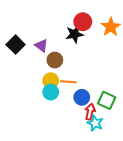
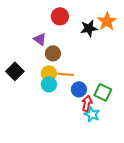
red circle: (83, 22) -> (60, 16), moved
black star: (75, 34) -> (89, 28), moved
black square: (16, 45) -> (15, 71), moved

